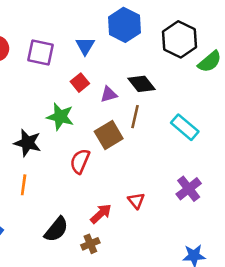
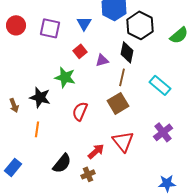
black hexagon: (180, 39) -> (140, 25), moved
black diamond: (141, 84) -> (127, 52), turned 50
brown square: (109, 135) -> (118, 103), moved
red triangle: (136, 201) -> (123, 141), size x1.6

